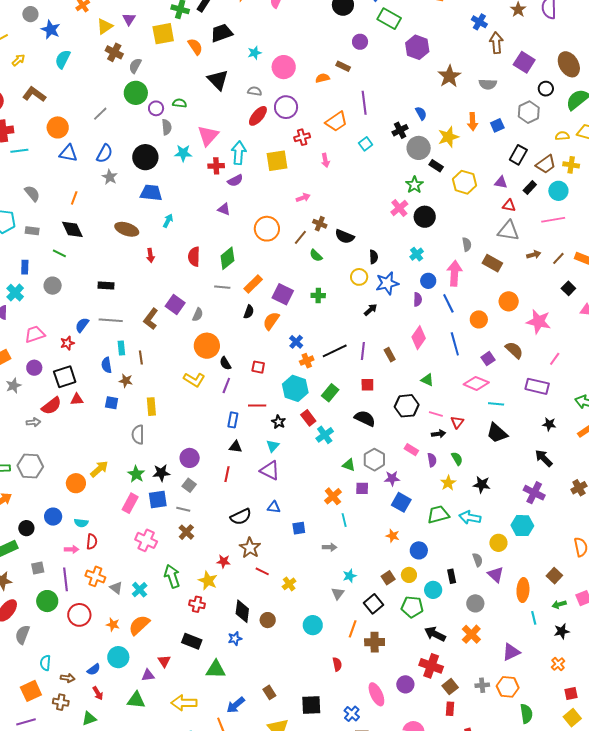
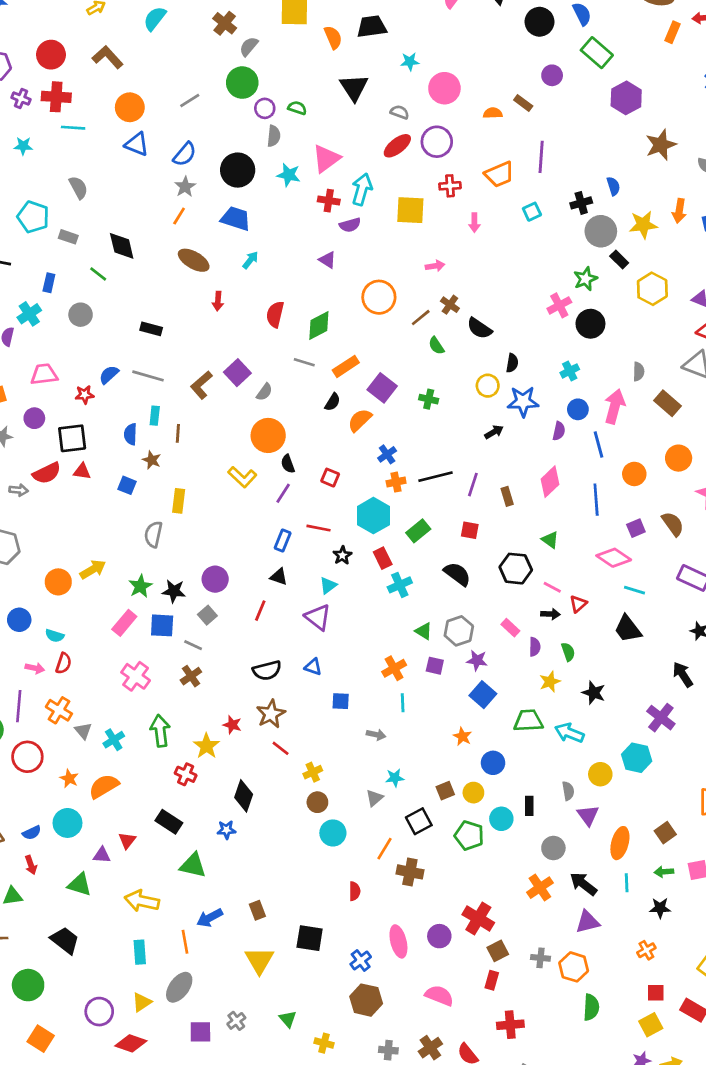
orange line: (74, 198) -> (179, 216), moved
brown circle: (268, 620) -> (317, 802), moved
black arrow: (435, 634) -> (583, 884), moved

